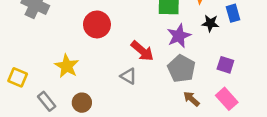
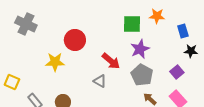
black star: (210, 23) -> (191, 51), moved
purple square: (225, 65) -> (177, 72), turned 32
yellow star: (67, 66) -> (55, 62), moved, turned -30

